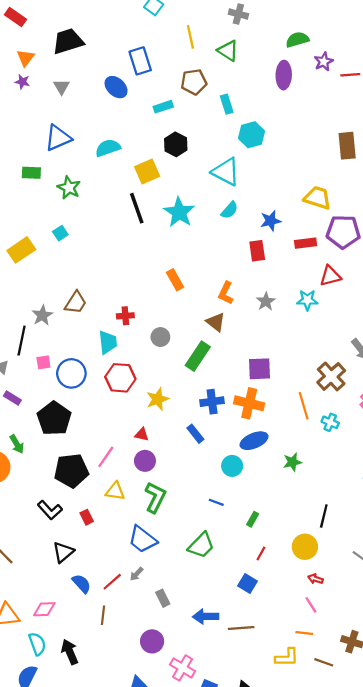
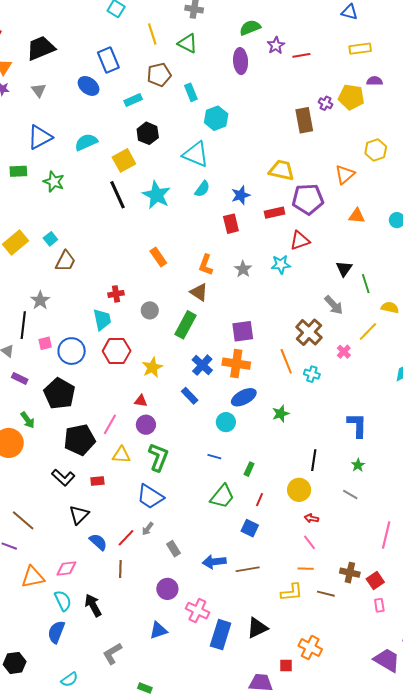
cyan square: (60, 233) -> (50, 239), moved
brown trapezoid: (76, 303) -> (65, 261), moved
blue cross: (212, 402) -> (202, 365), turned -35
red rectangle: (87, 517) -> (97, 481), turned -64
green trapezoid: (201, 545) -> (222, 496), moved

